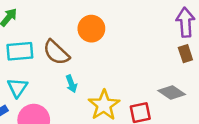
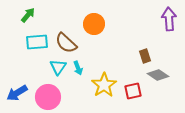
brown rectangle: (185, 54) -> (145, 56), moved
cyan triangle: (17, 88) -> (58, 67), moved

